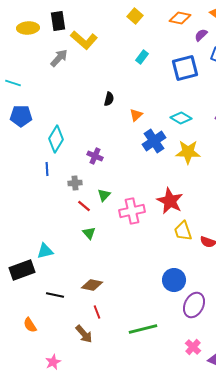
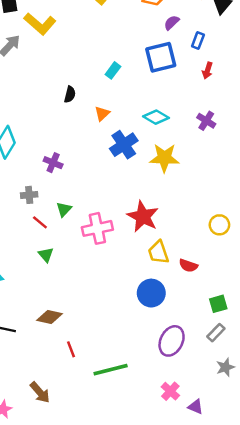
purple semicircle: (201, 35) -> (172, 23), moved
cyan rectangle: (142, 57) -> (113, 70), moved
blue circle: (174, 280) -> (151, 293), moved
red line: (97, 312) -> (71, 349), moved
brown arrow: (84, 334) -> (40, 392), moved

